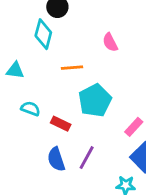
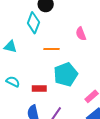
cyan semicircle: (31, 109) -> (13, 82), moved
red rectangle: (61, 124) -> (39, 89), turned -32

